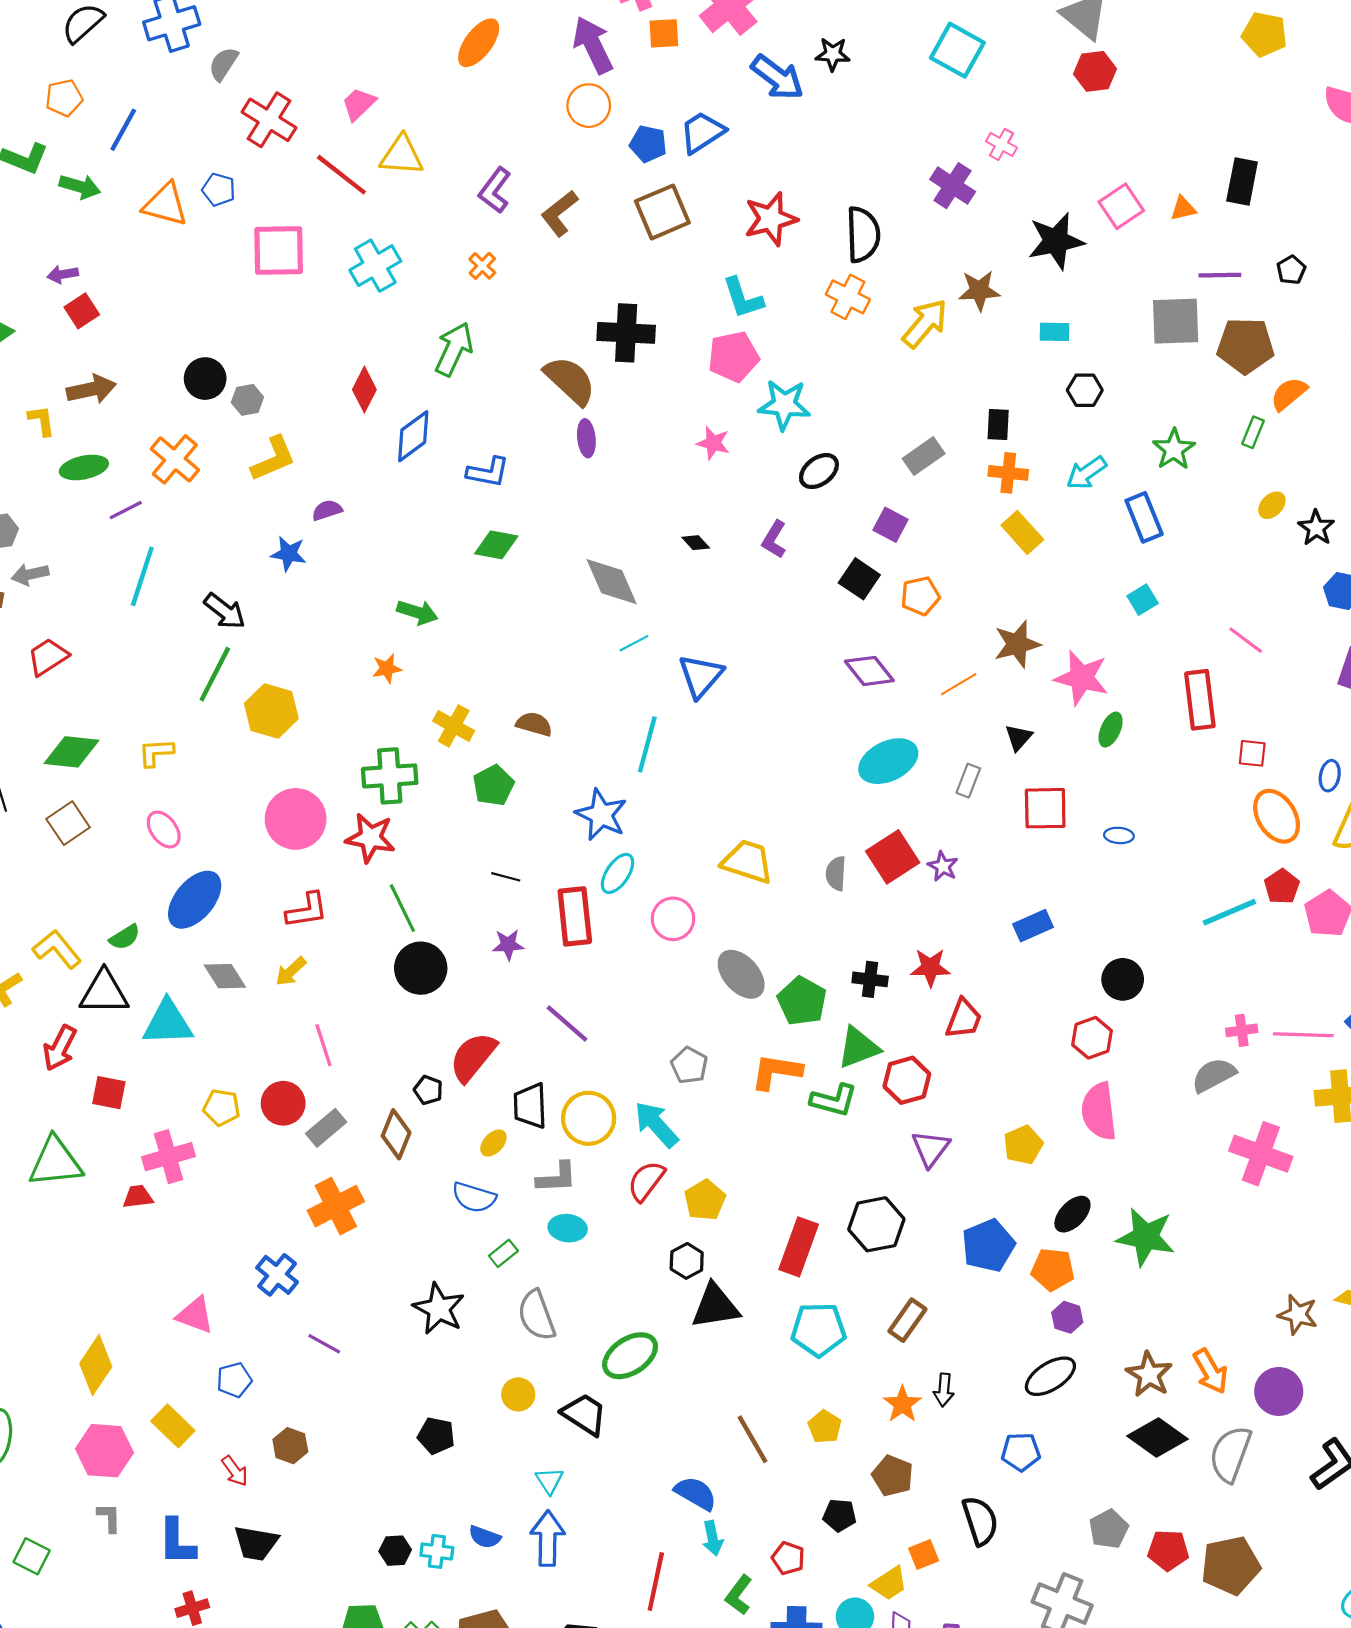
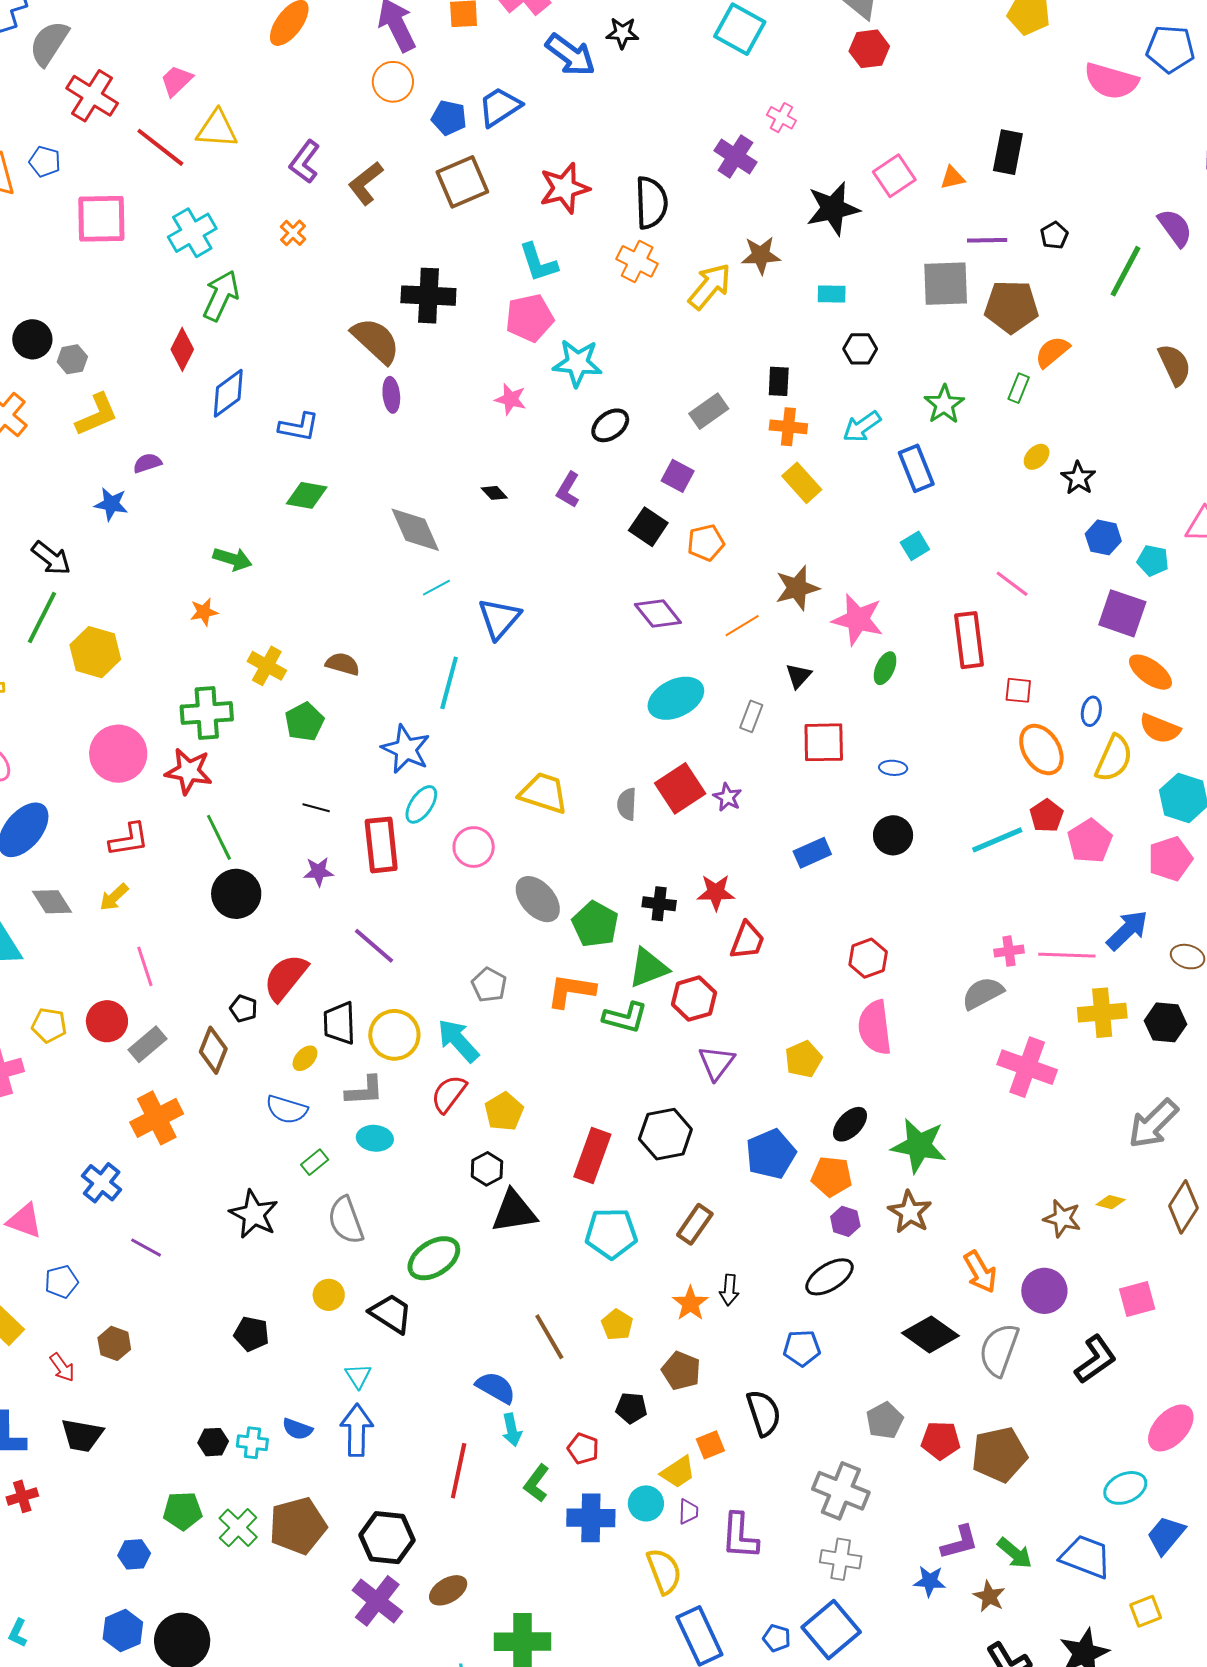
gray semicircle: (223, 64) -> (49, 43), size x1.4
green arrow: (454, 349) -> (221, 296), moved
black circle: (1123, 979) -> (893, 835), moved
brown star: (1149, 1374) -> (910, 1212), moved

